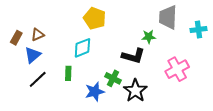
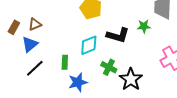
cyan diamond: (82, 48) -> (89, 45), moved
black L-shape: (133, 56) -> (118, 35), moved
blue star: (95, 92) -> (78, 82), moved

